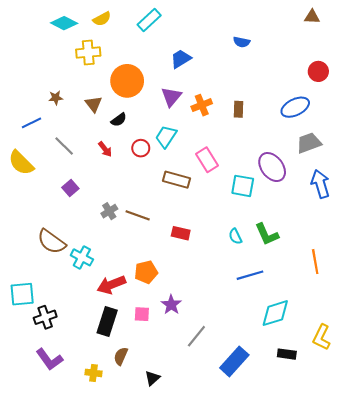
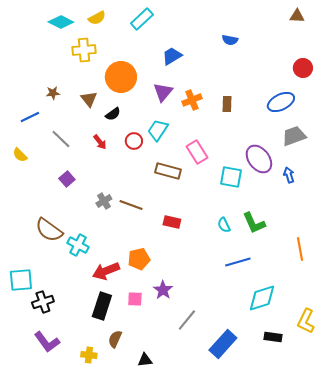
yellow semicircle: (21, 163) -> (20, 155), size x0.6
blue arrow: (320, 184) -> (289, 175), moved, size x0.6
black triangle: (152, 378) -> (145, 360), turned 35

